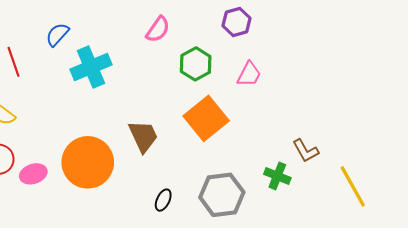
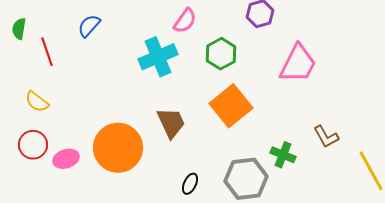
cyan cross: (91, 67) -> (158, 57), moved
pink trapezoid: (249, 74) -> (298, 64), moved, size x1.6
green cross: (277, 176) -> (283, 155), moved

